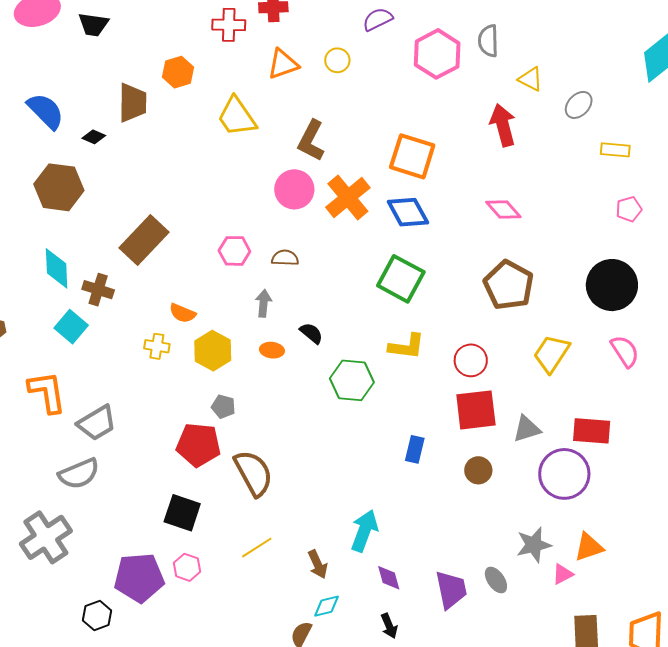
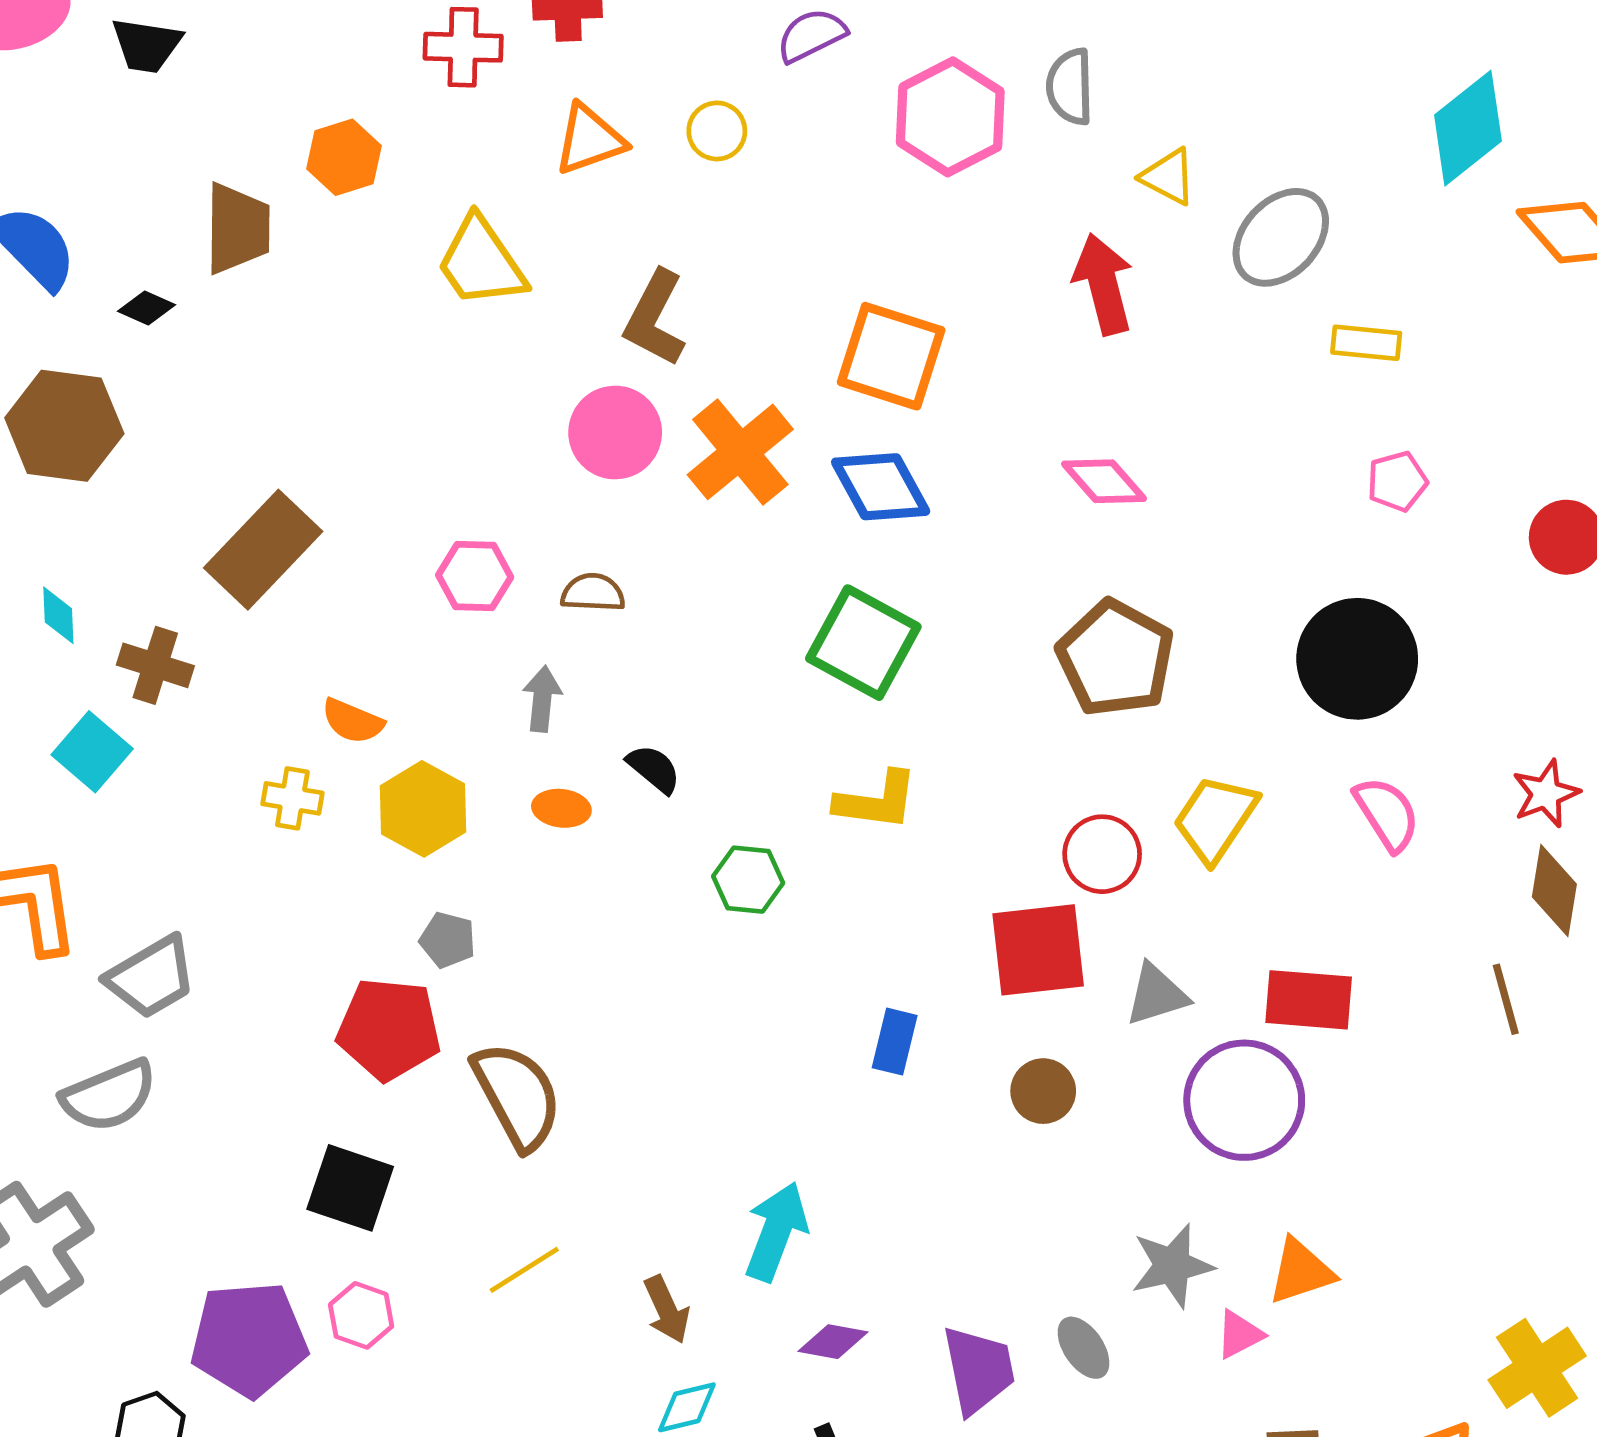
gray ellipse: (579, 105) -> (1281, 237), size x1.5
cyan diamond: (57, 268) -> (58, 615), size x0.6
red circle: (471, 360) -> (1102, 854), moved
green hexagon: (352, 380) -> (748, 880), size x0.7
purple diamond: (389, 578) -> (833, 1342), turned -64

